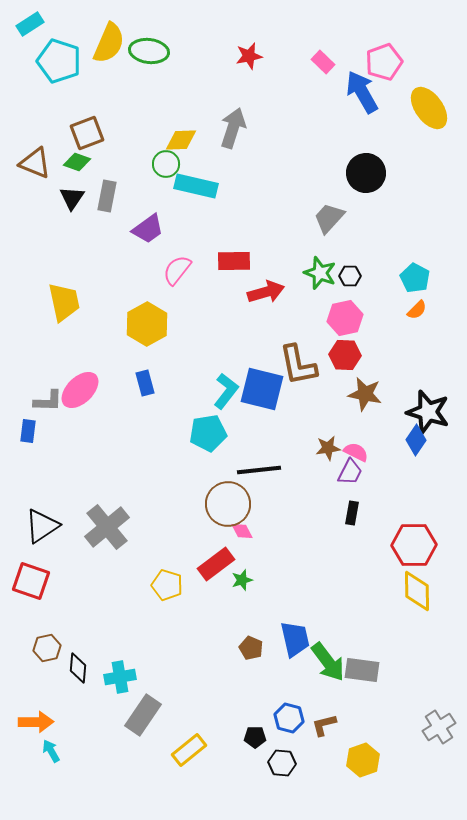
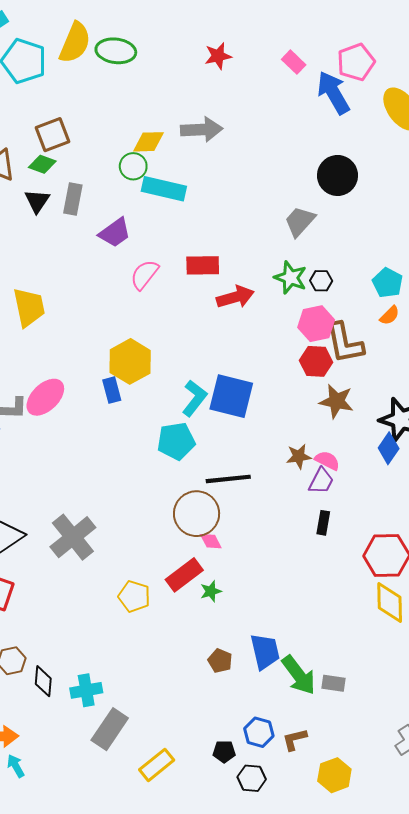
gray arrow: (233, 128) -> (202, 130), turned 69
yellow hexagon: (147, 324) -> (130, 361), moved
brown L-shape: (298, 365) -> (345, 343), moved
gray rectangle: (362, 670) -> (333, 683), size x0.7

